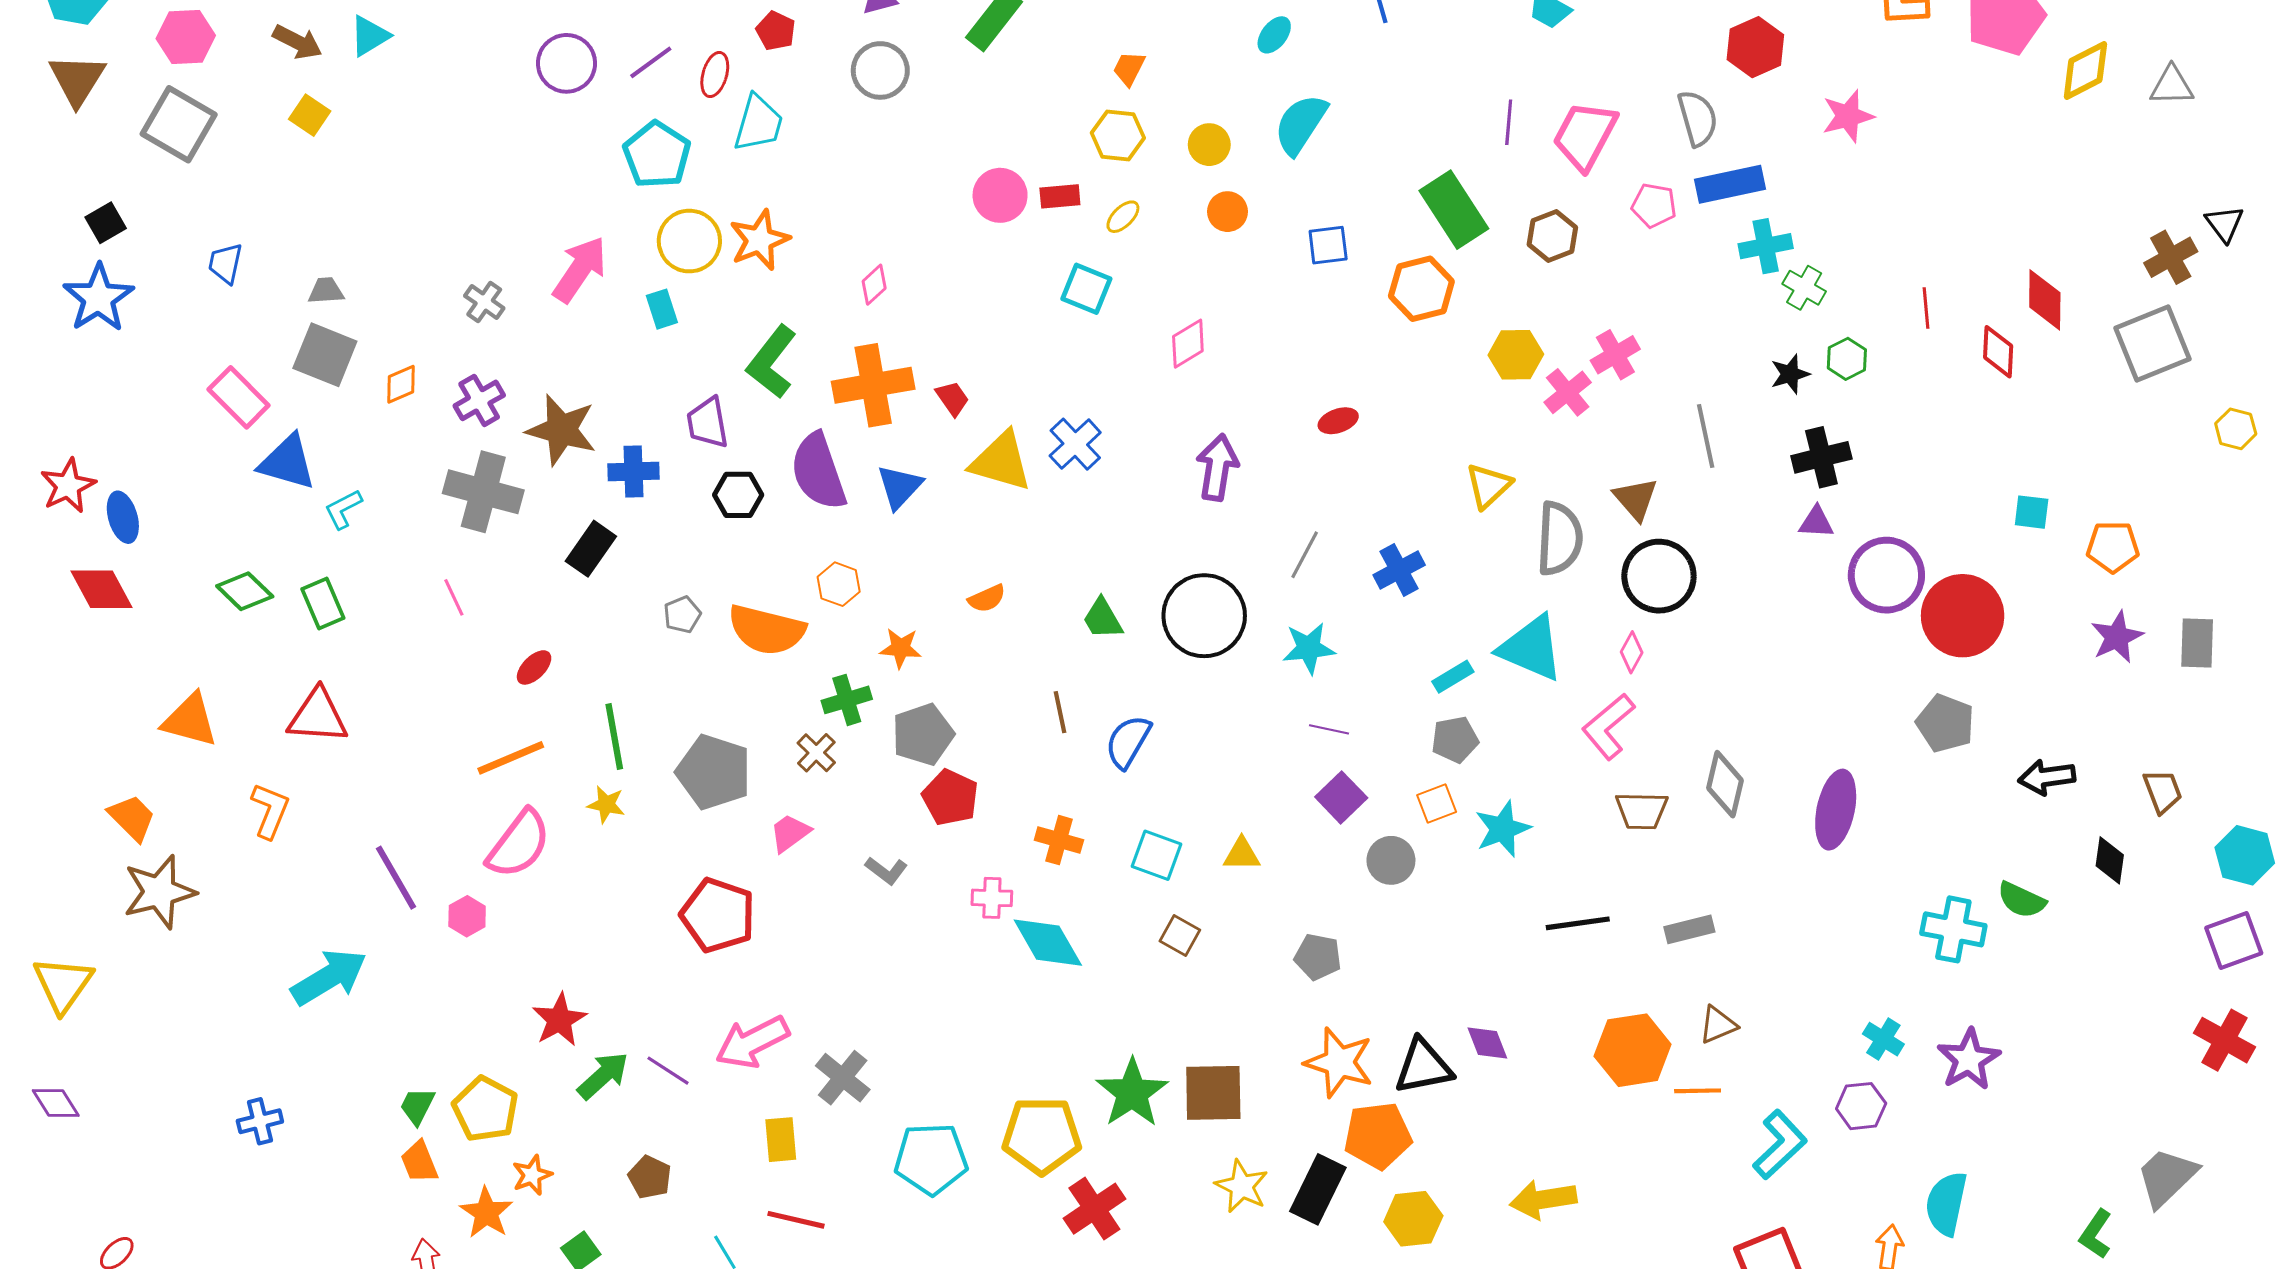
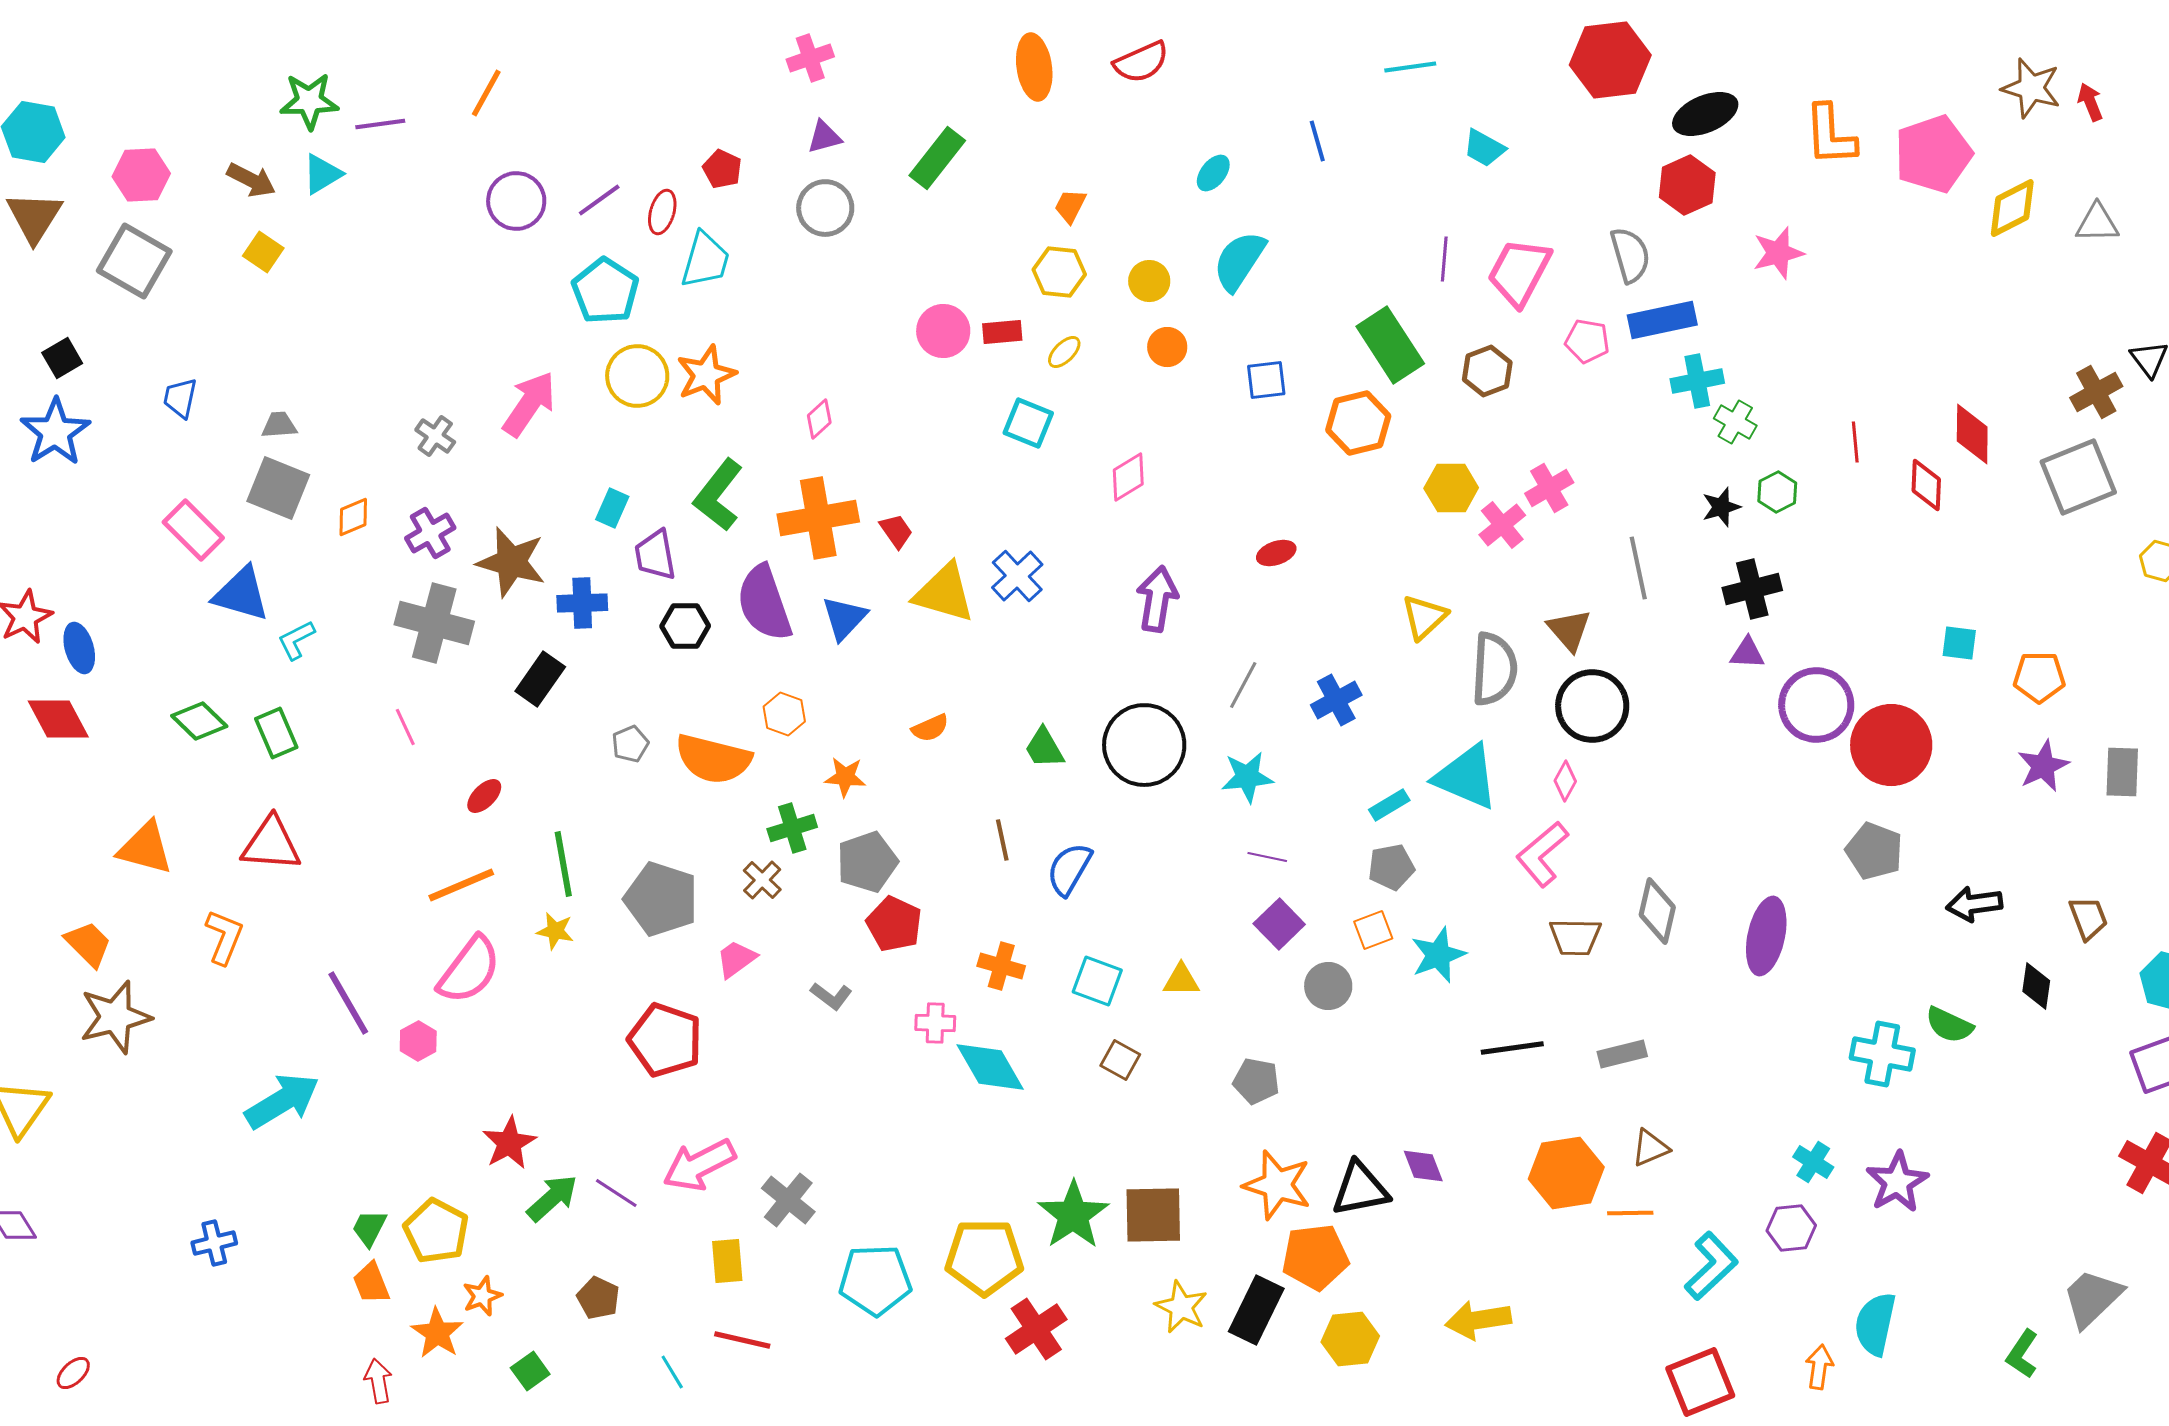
cyan rectangle: (662, 309) -> (612, 508), moved, turned 42

